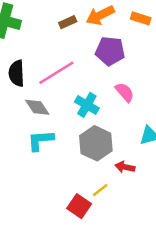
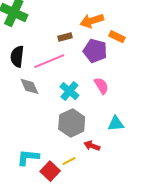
orange rectangle: (141, 18) -> (117, 37), moved
brown rectangle: (68, 22) -> (65, 37), moved
cyan L-shape: (40, 140) -> (28, 157), moved

